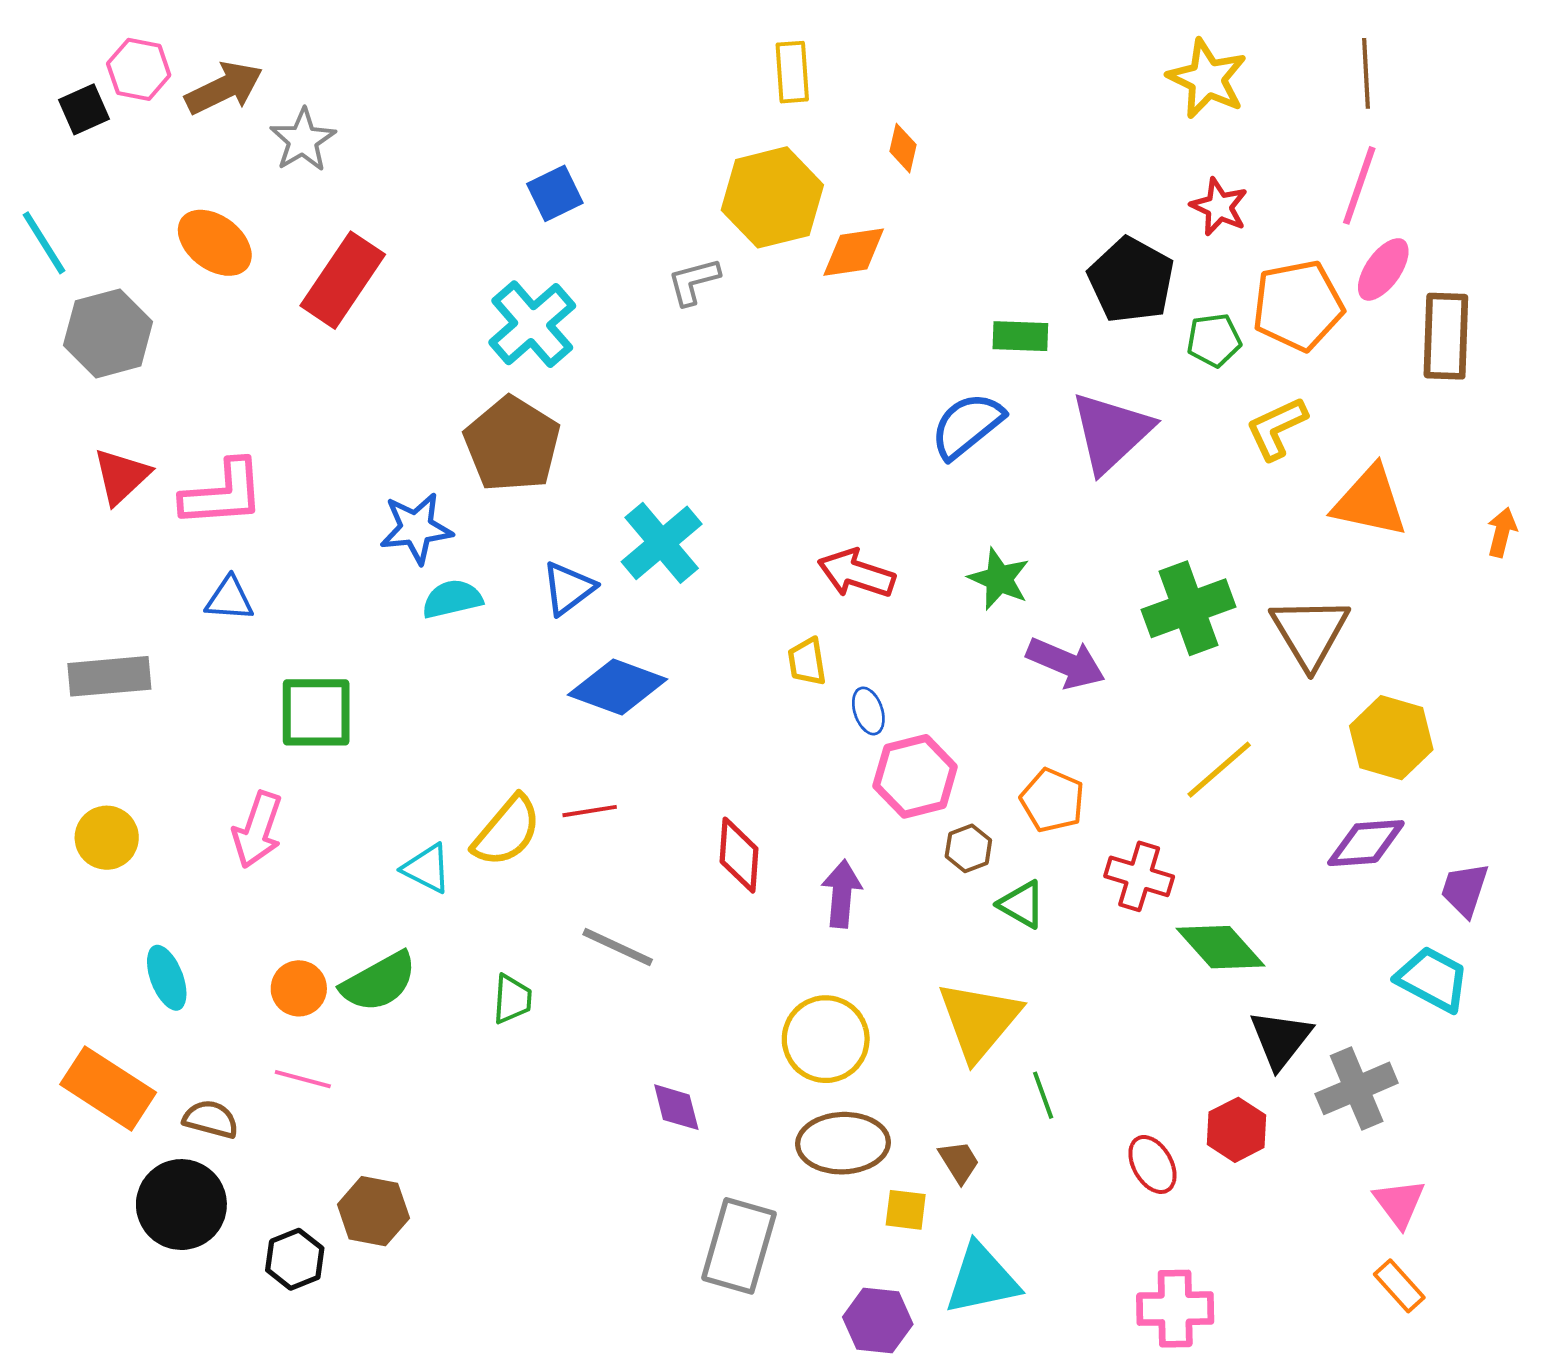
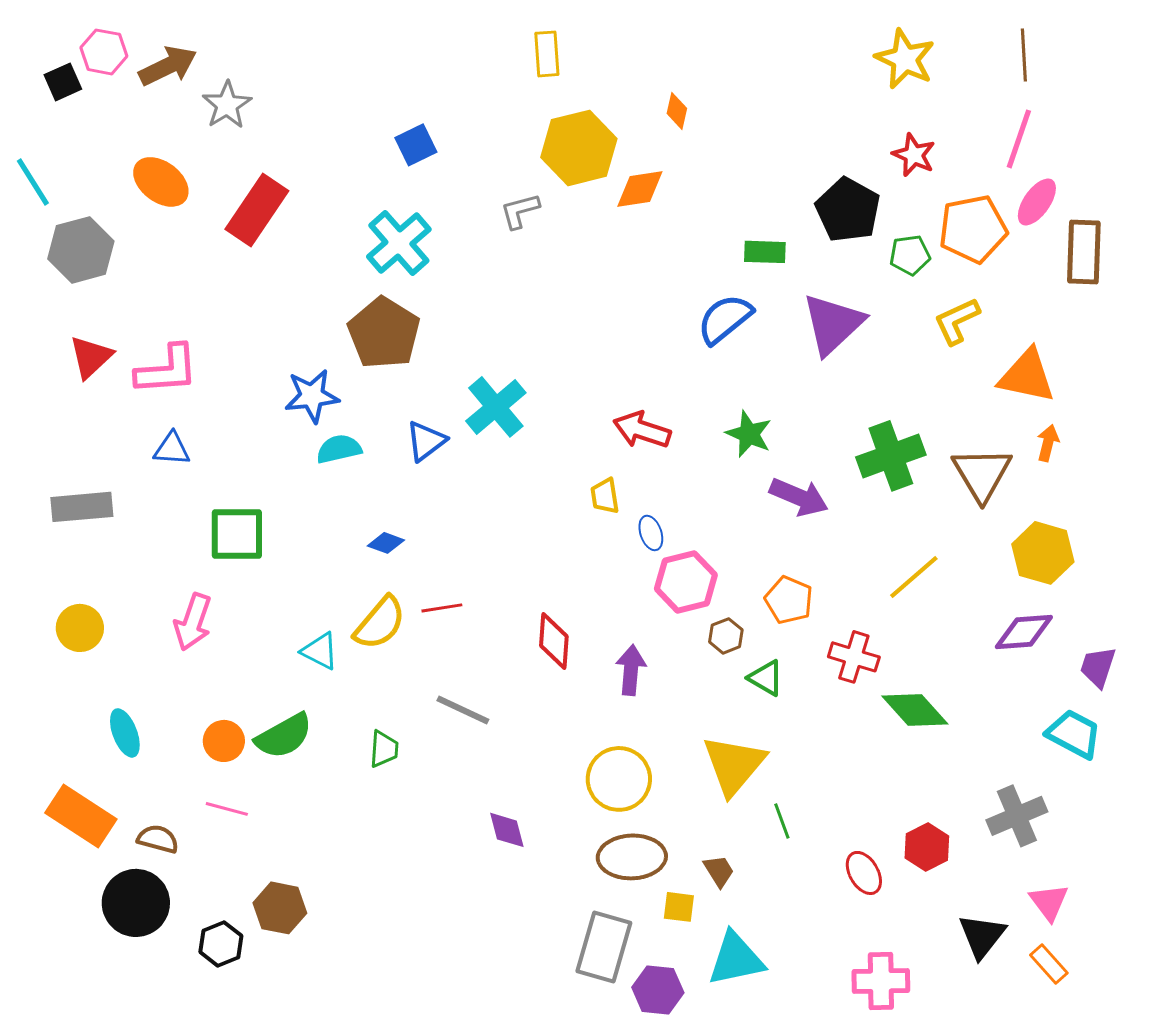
yellow rectangle: (792, 72) -> (547, 54), moved
orange arrow: (1502, 532) -> (1048, 443), moved
blue diamond: (618, 687) -> (386, 543), moved, size x0.5
black triangle: (1281, 1039) -> (982, 936), moved
gray rectangle: (739, 1246) -> (604, 947), moved

